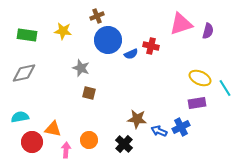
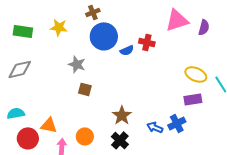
brown star: (137, 119) -> (122, 115), moved, turned 30

